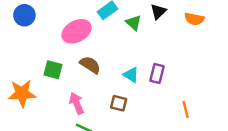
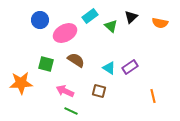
blue circle: (24, 15) -> (40, 20), moved
purple rectangle: (157, 74) -> (130, 67), turned 42
pink arrow: (77, 103) -> (65, 91), turned -42

